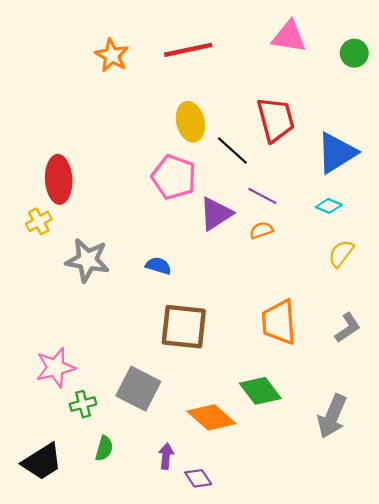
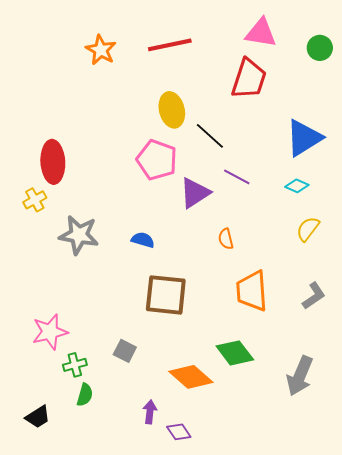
red trapezoid: (276, 120) -> (249, 79), moved, turned 33
orange semicircle: (261, 230) -> (226, 239), moved, turned -85
gray square: (138, 389) -> (125, 351), size x0.6
green semicircle: (104, 448) -> (85, 395), moved
black trapezoid: (42, 462) -> (38, 417), size x0.7

